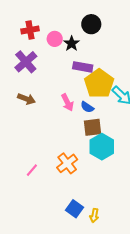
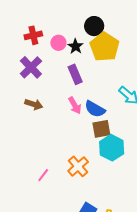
purple rectangle: (83, 67) -> (75, 74), moved, turned 60
yellow pentagon: (99, 84) -> (105, 47), moved
blue semicircle: (87, 107) -> (95, 109), size x1.5

